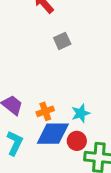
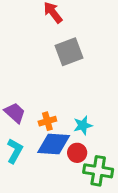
gray square: (62, 41) -> (69, 52), size x1.6

